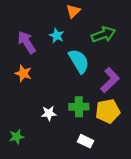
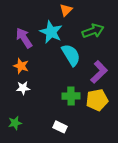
cyan star: (57, 36) -> (51, 32), size x1.6
white star: (49, 113) -> (23, 88), moved
white rectangle: (86, 141) -> (60, 127), moved

